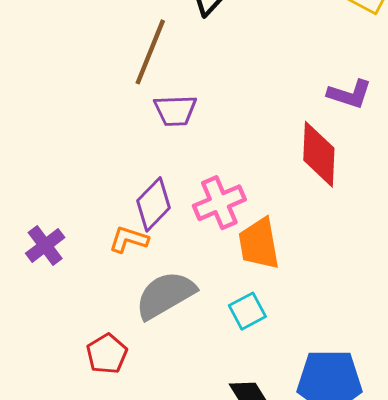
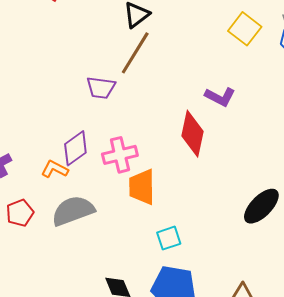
brown line: (150, 52) -> (135, 53), moved
cyan square: (247, 311) -> (169, 238), moved
red pentagon: (107, 354) -> (20, 213), moved

